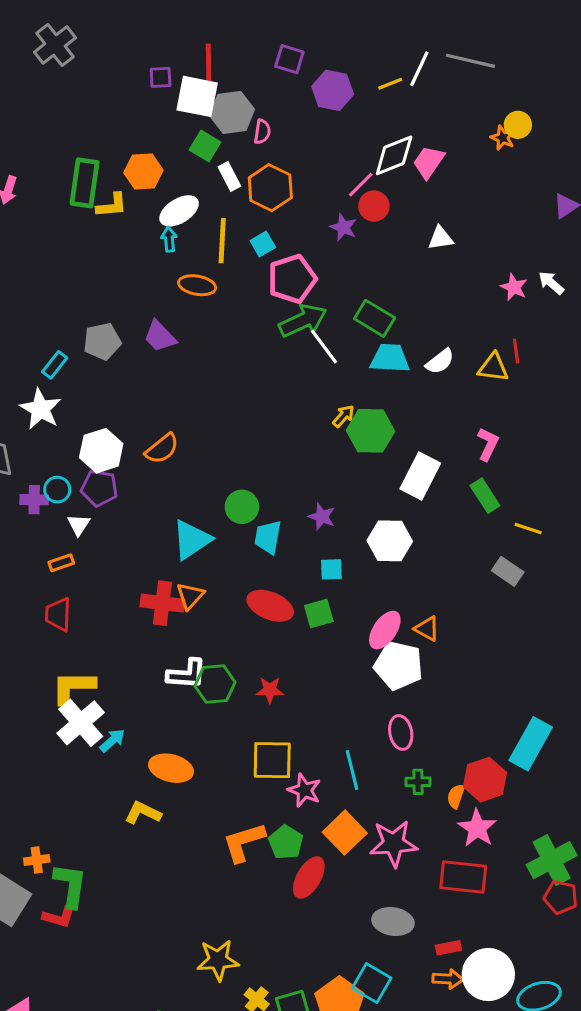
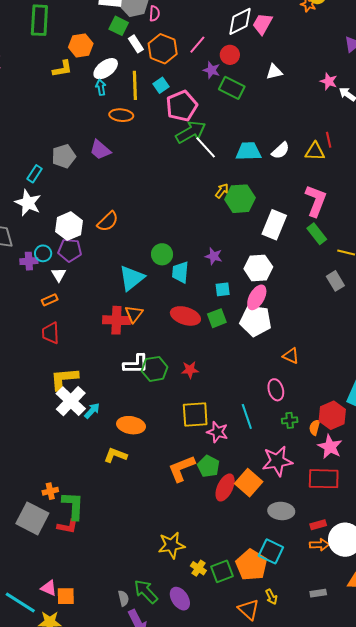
green rectangle: (85, 183) -> (39, 20), moved
pink line: (361, 185) -> (197, 45), moved
pink star: (514, 287) -> (329, 81), moved
green rectangle: (375, 318) -> (232, 88), moved
pink L-shape: (488, 444) -> (316, 201), size x1.5
gray rectangle: (508, 571) -> (335, 281), turned 30
orange triangle: (427, 629) -> (291, 356), moved
pink ellipse: (385, 630) -> (257, 297), moved
white pentagon: (399, 665) -> (256, 321), moved
orange square: (345, 833) -> (249, 483), moved

